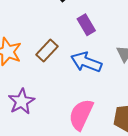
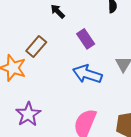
brown rectangle: (47, 50) -> (36, 47), moved

